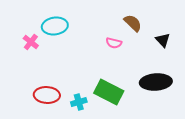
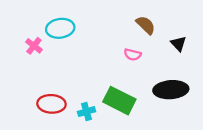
pink semicircle: (114, 43) -> (132, 55), moved

